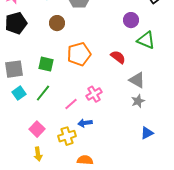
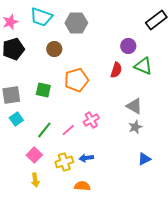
red semicircle: (118, 57) -> (116, 70), moved, turned 70
green line: (43, 93) -> (44, 130), moved
blue arrow: (85, 123) -> (86, 158), moved

